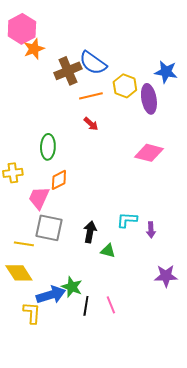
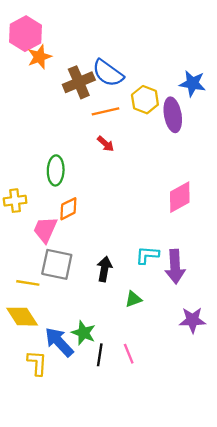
pink diamond: (149, 153) -> (180, 197), moved, turned -44
purple arrow: (151, 230) -> (175, 267), size x1.8
green triangle: (108, 251) -> (133, 299), moved, turned -35
blue arrow: (51, 295) -> (59, 342), turned -116

